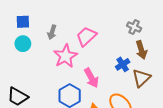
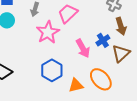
pink arrow: (91, 78) -> (83, 48), moved

